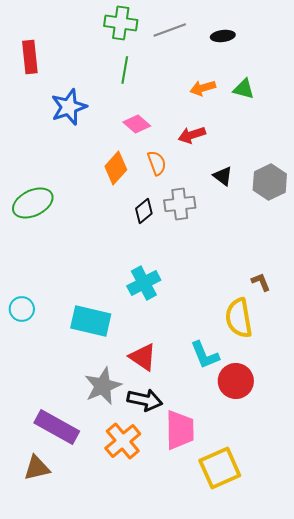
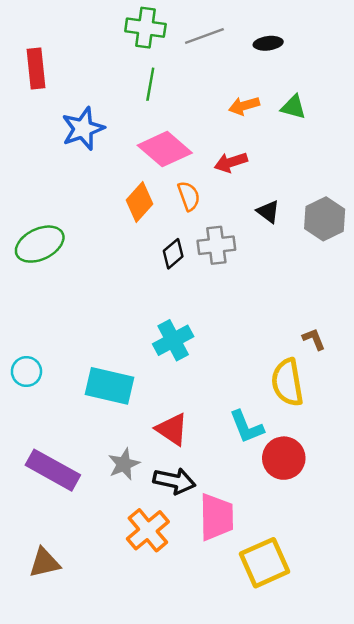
pink diamond: (137, 124) -> (165, 149), size x1.6
gray star: (103, 386) -> (124, 464), size x0.7
purple rectangle: (57, 427) -> (53, 470), moved

